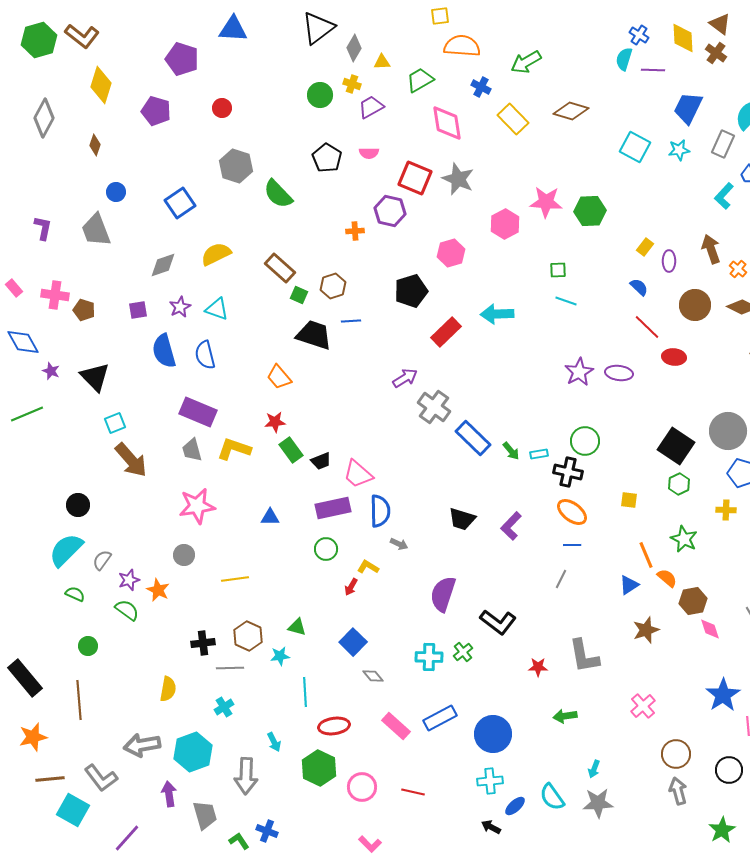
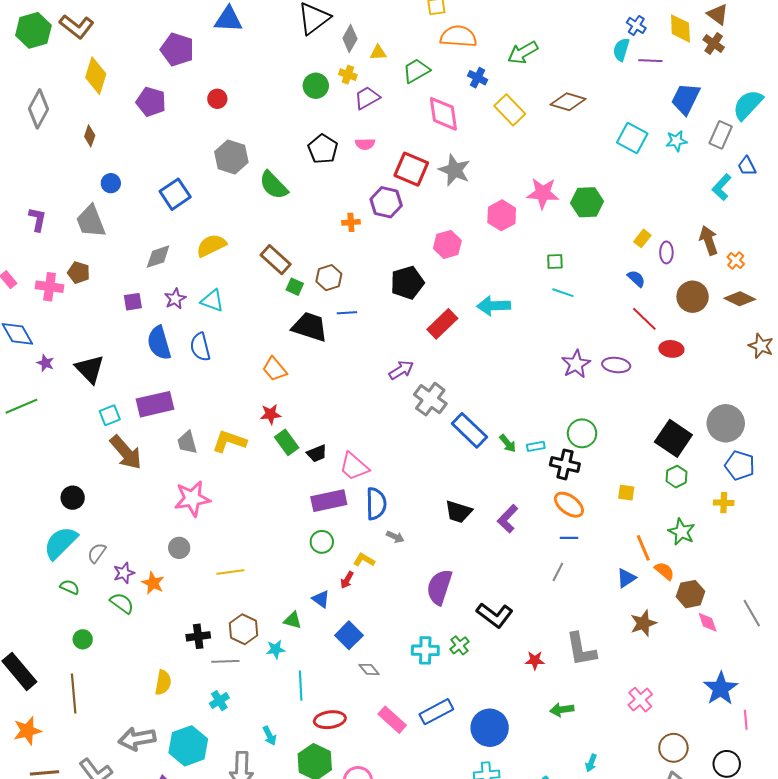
brown pentagon: (84, 310) -> (79, 273), moved
purple rectangle: (198, 412) -> (155, 404), moved, turned -36
blue triangle: (270, 517) -> (321, 599), moved, turned 36

